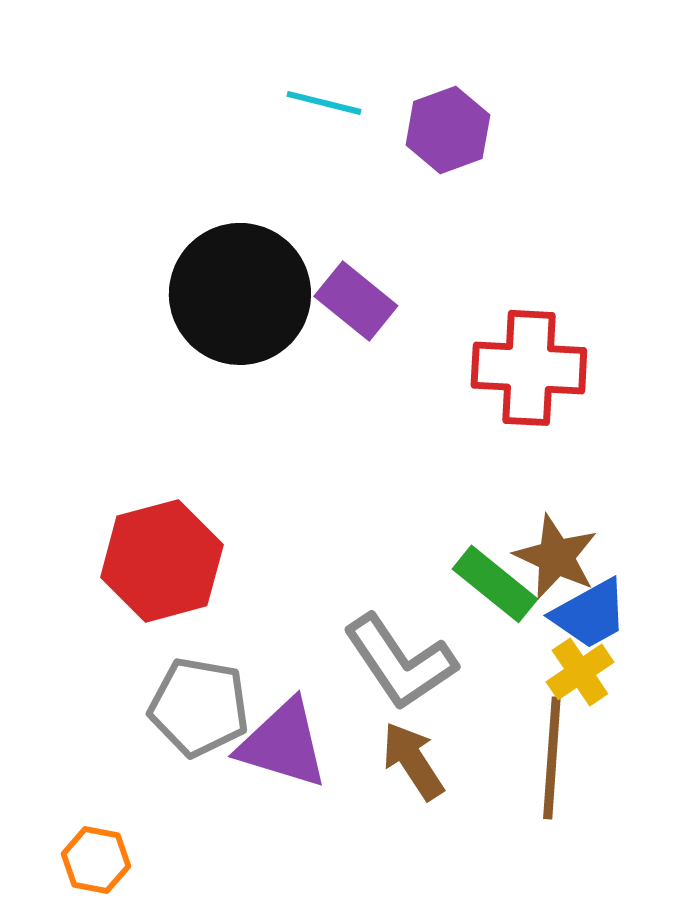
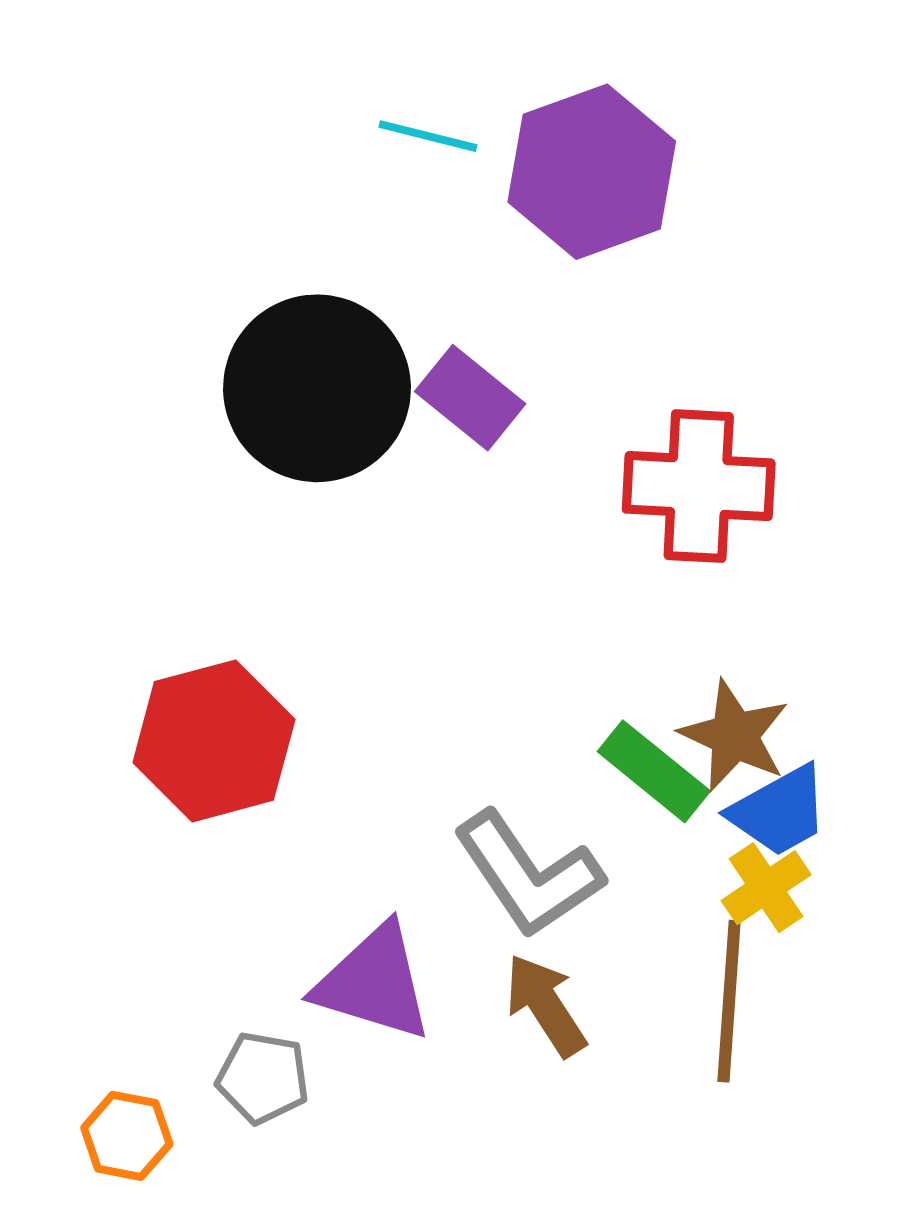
purple hexagon: (448, 130) -> (592, 172), size x1.5
gray pentagon: (199, 707) -> (263, 1078), moved, size x0.7

